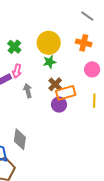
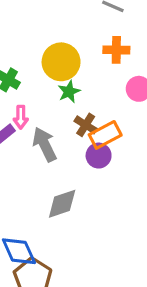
gray arrow: (28, 91) -> (45, 144), size x1.5
gray diamond: (20, 139) -> (62, 204), moved, turned 75

